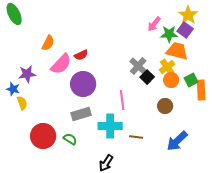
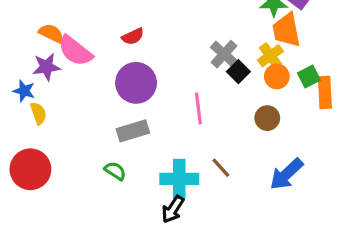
orange semicircle: (48, 43) -> (51, 33), moved, turned -91
orange trapezoid: (177, 51) -> (286, 30), turned -115
pink semicircle: (61, 64) -> (75, 51), moved, turned 85
cyan cross: (110, 126) -> (179, 179), moved
red circle: (43, 136) -> (30, 169), moved
brown line: (136, 137) -> (221, 168), turned 40

